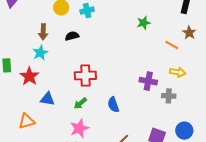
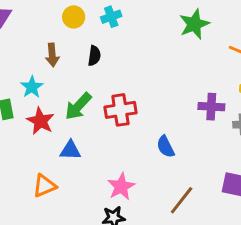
green star: (144, 23) -> (194, 24), size x1.5
black semicircle: (72, 36) -> (94, 56), turned 120
cyan star: (40, 53) -> (32, 87), moved
green arrow: (80, 103) -> (78, 106), moved, size x1.5

